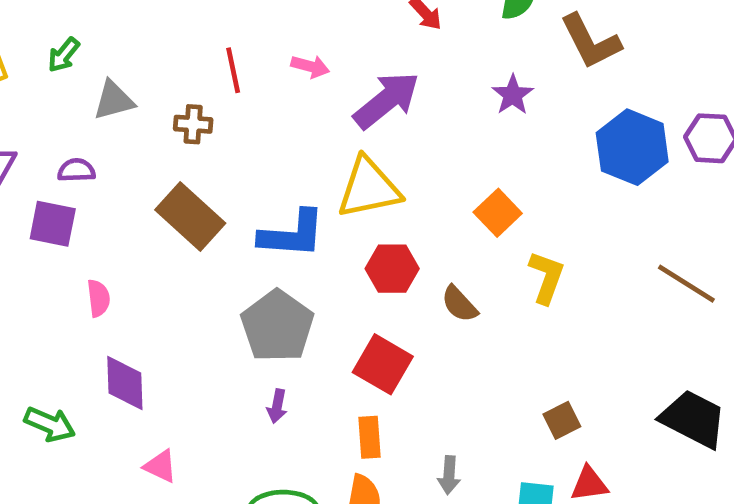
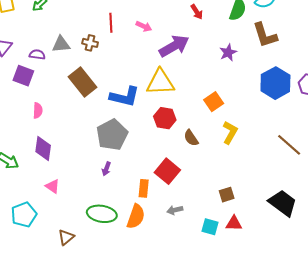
gray triangle: (114, 100) -> (61, 44), moved
red square: (383, 364) -> (167, 171), moved
gray arrow: (449, 475) -> (175, 210), turned 63

